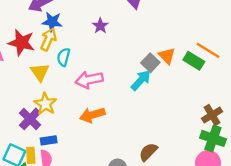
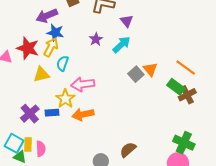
green rectangle: (194, 61) -> (176, 87), moved
yellow triangle: (40, 72) -> (41, 74), turned 48
cyan arrow: (141, 80) -> (121, 45), moved
yellow star: (45, 104) -> (65, 99), moved
brown cross: (212, 115) -> (187, 95), moved
blue rectangle: (49, 140) -> (52, 113), moved

